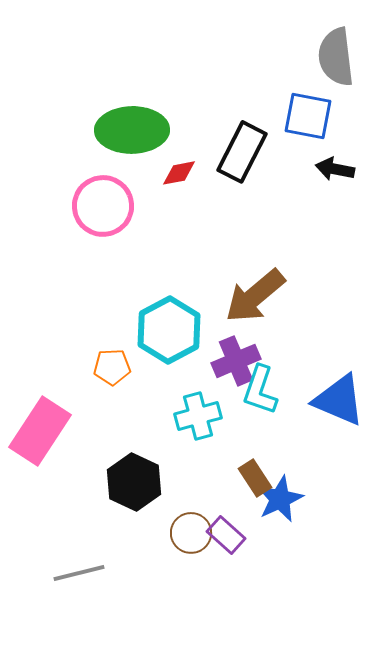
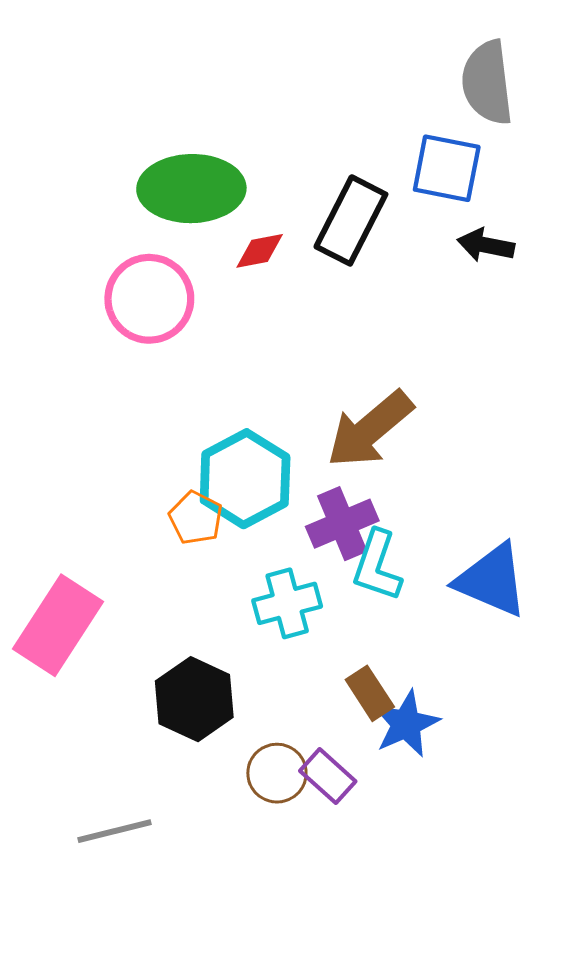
orange pentagon: (112, 367) -> (196, 518), moved, turned 30

